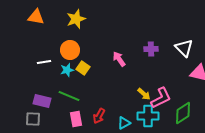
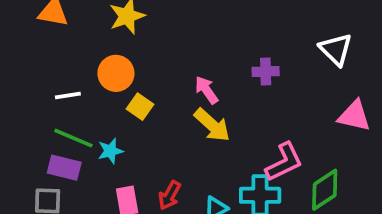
white triangle: (184, 48) -> (336, 49), moved
cyan star: (67, 70) -> (110, 151), moved
yellow arrow: (144, 94) -> (212, 125), moved, size x1.5
green line: (69, 96) -> (73, 138), moved

